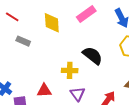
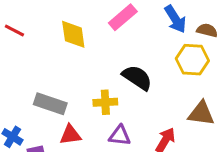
gray rectangle: (23, 41) -> (50, 104), moved, size x1.5
purple triangle: (78, 94) -> (120, 136), turned -42

